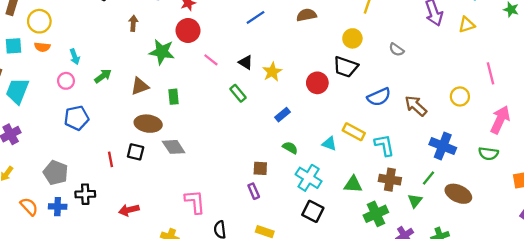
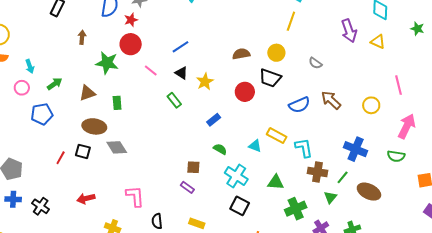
brown semicircle: (306, 15) -> (241, 54), moved
blue line: (256, 17) -> (180, 47), moved
yellow triangle: (467, 25) -> (378, 42), turned 42
brown arrow: (416, 106) -> (331, 100), moved
blue pentagon: (76, 118) -> (42, 114), moved
red line: (110, 159) -> (61, 158), turned 40
brown cross: (390, 180) -> (317, 172), moved
purple rectangle: (254, 191) -> (187, 187), turned -32
black cross: (85, 194) -> (41, 206), moved, turned 36
red arrow: (129, 210) -> (86, 198), moved

